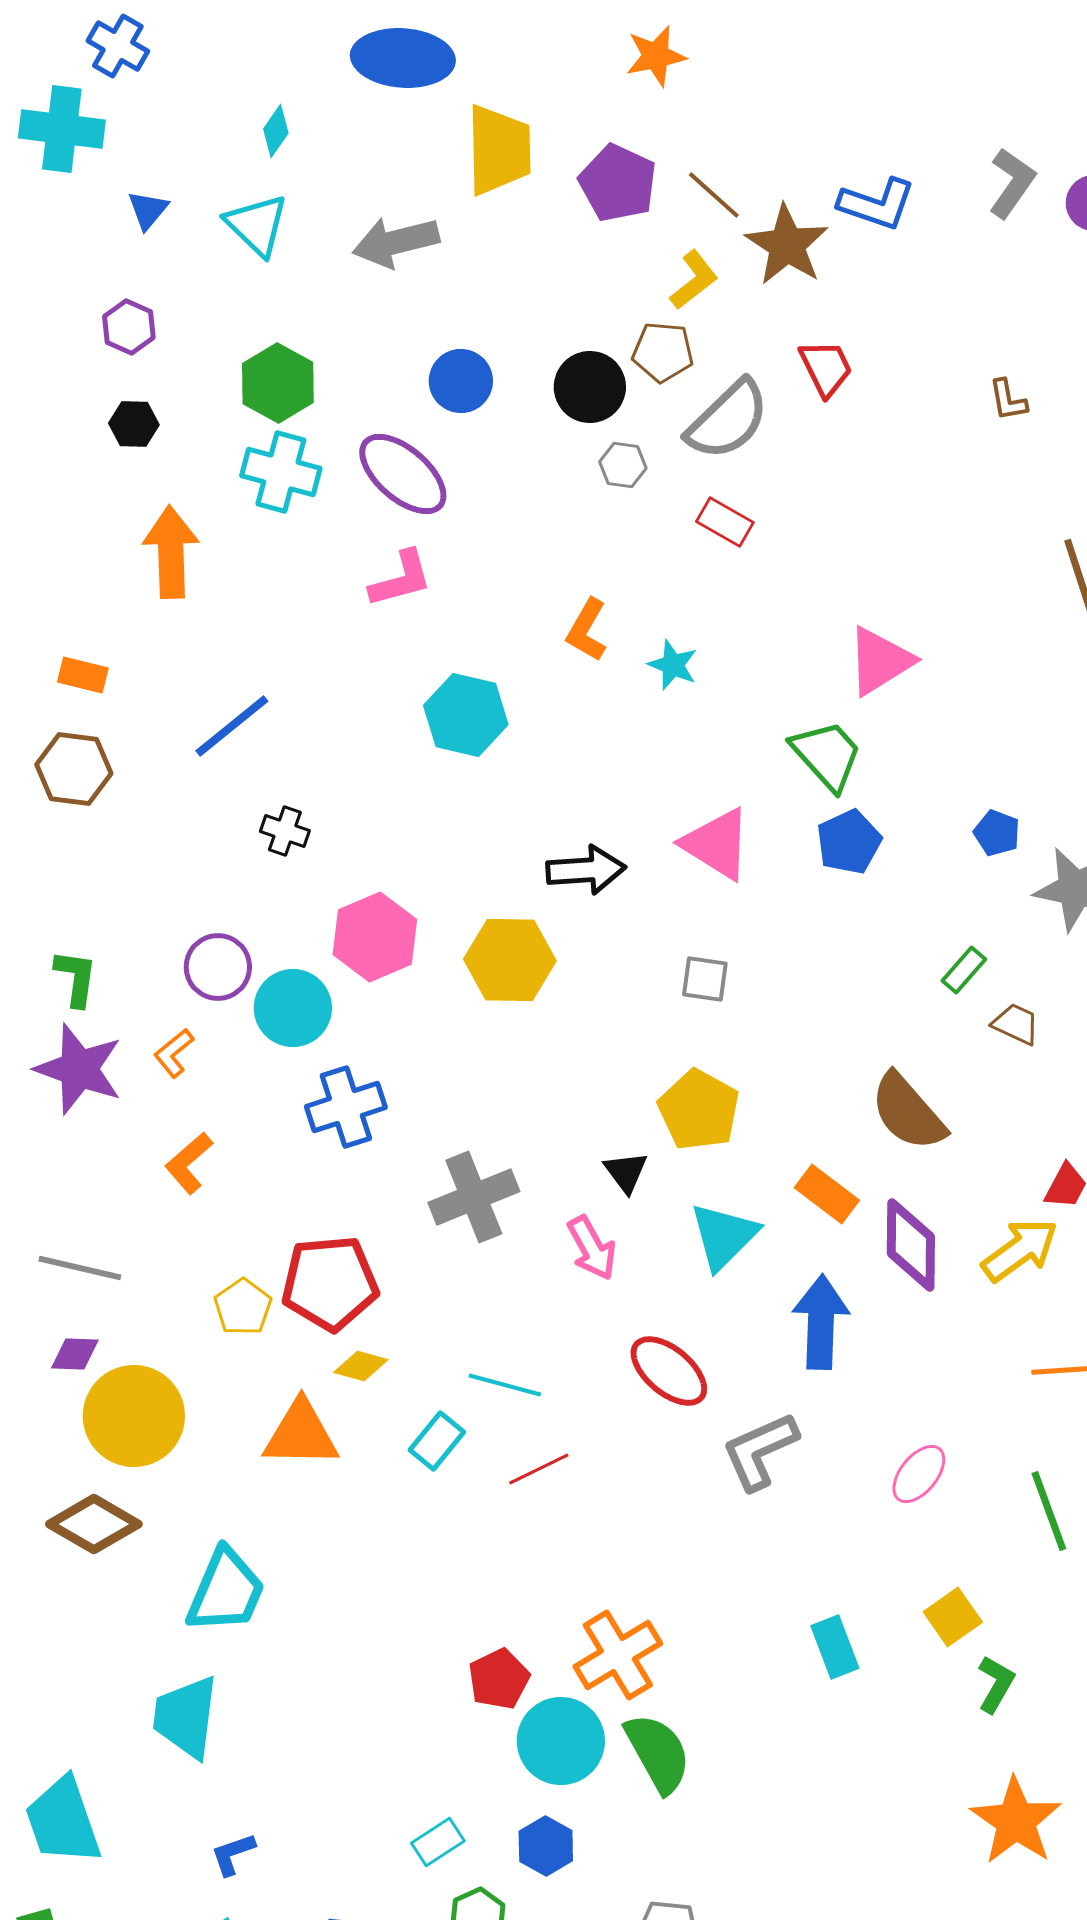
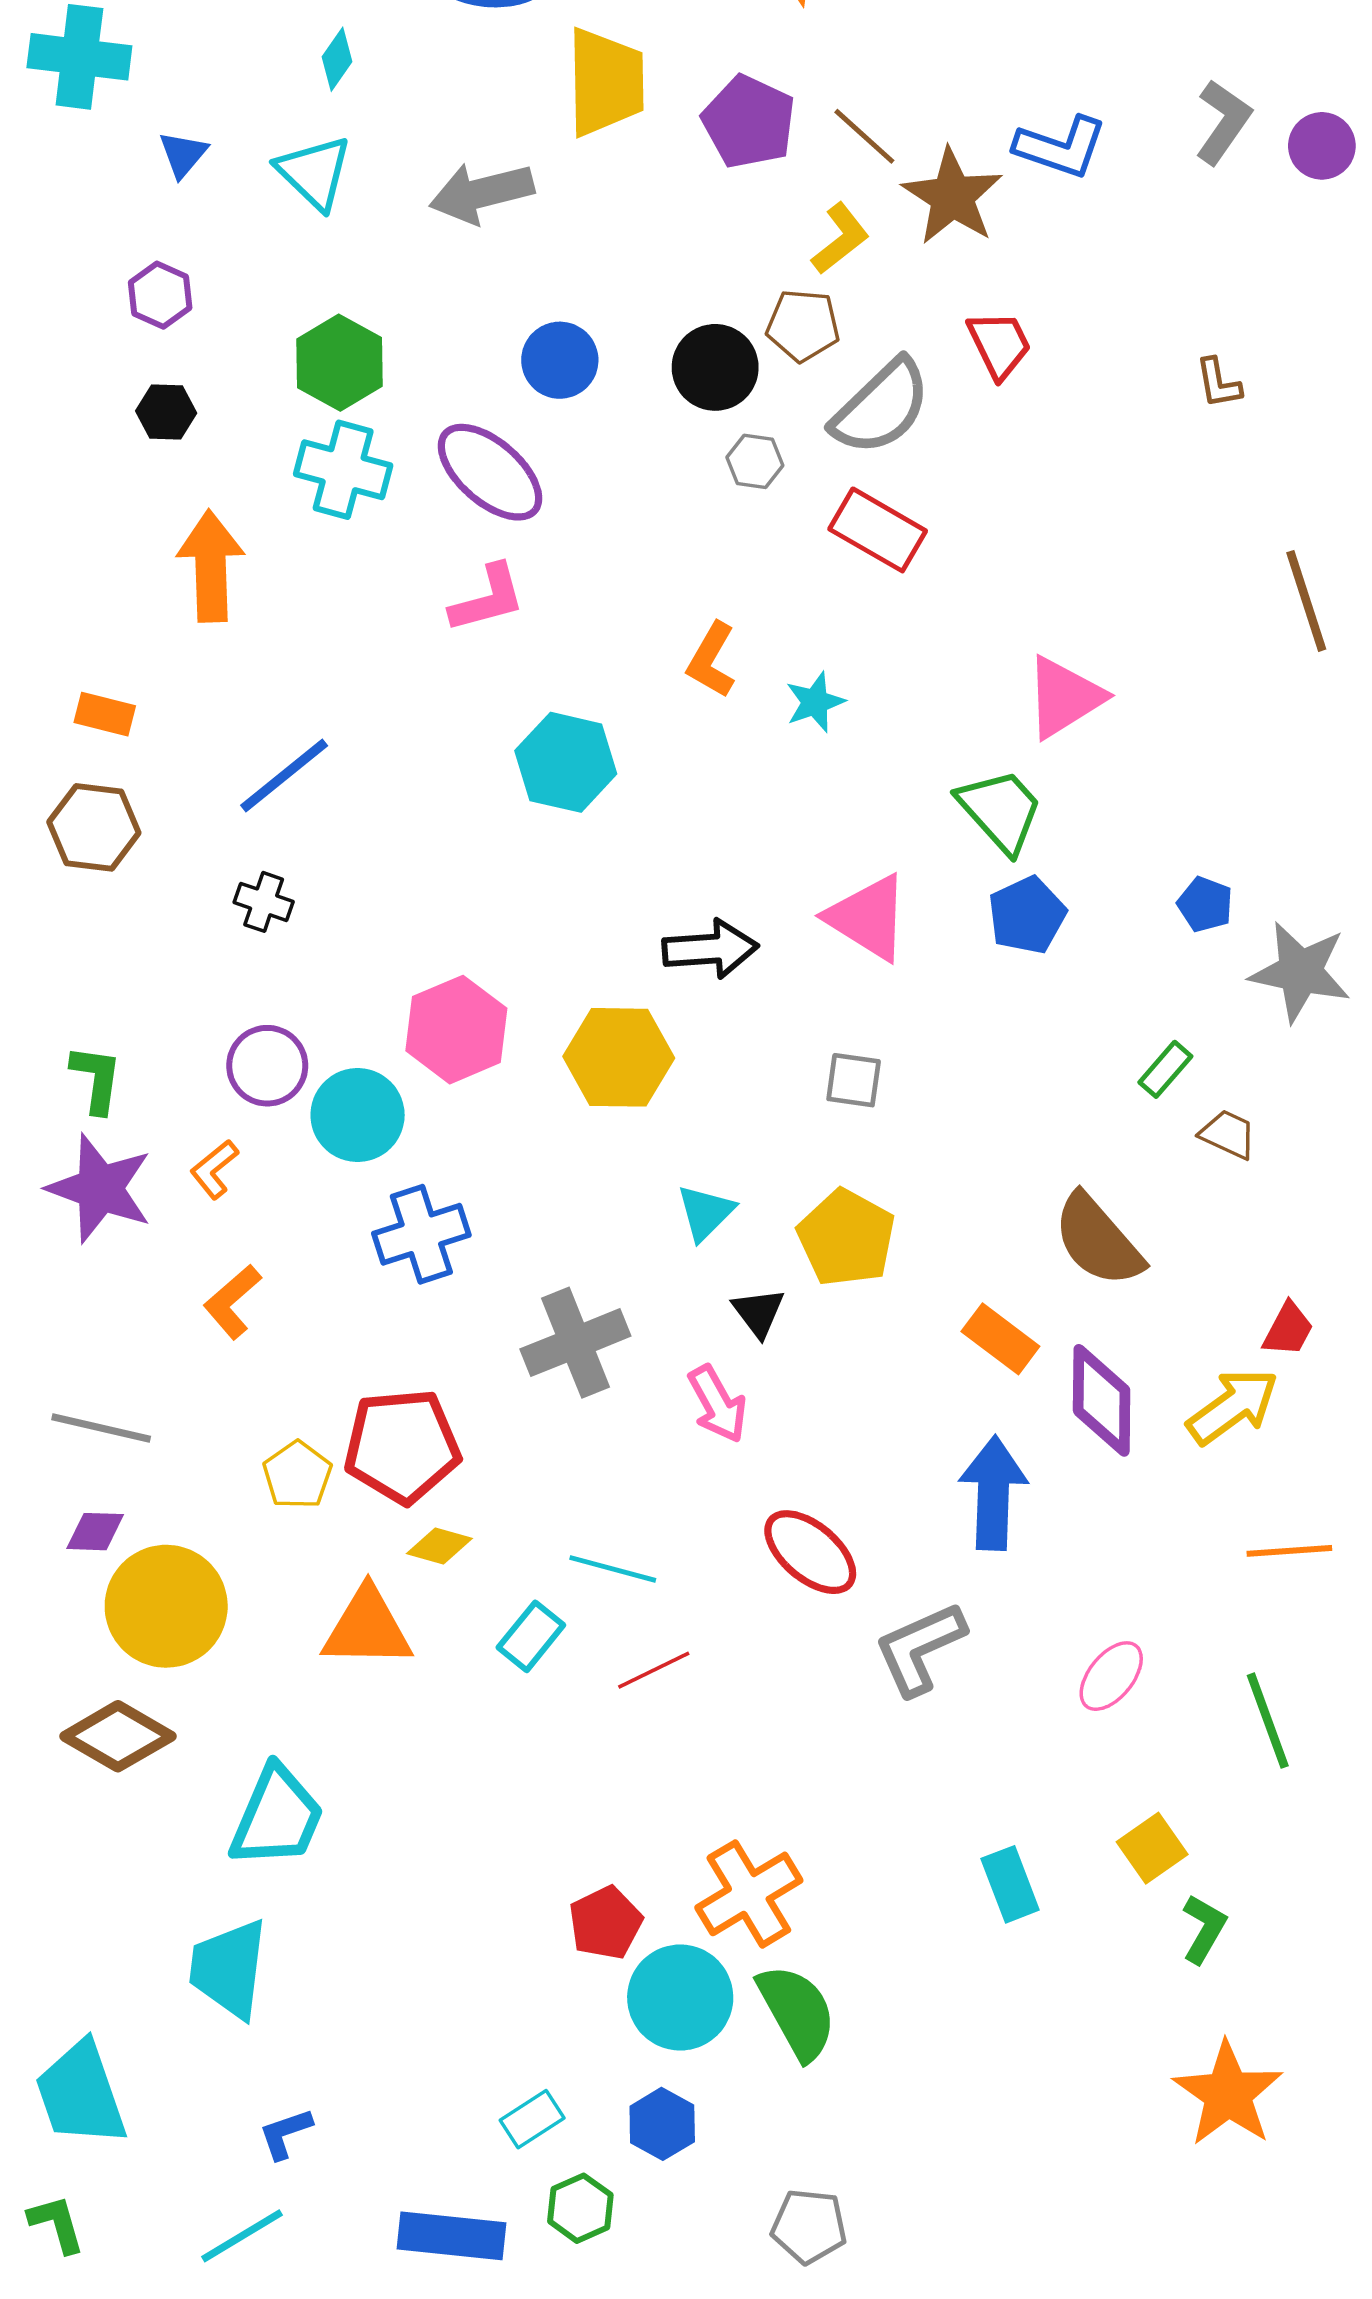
red rectangle: (725, 522) -> (878, 530), size x1.4
cyan star: (673, 665) -> (815, 702), turned 30
black cross: (285, 831) -> (264, 902), moved
cyan triangle: (724, 1236) -> (705, 1213), moved, size x0.7

